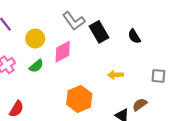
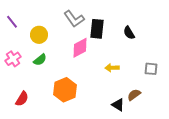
black rectangle: (99, 32) -> (97, 29), turned 36
pink diamond: (63, 52) -> (80, 48), moved
orange hexagon: (79, 99) -> (65, 90), moved

